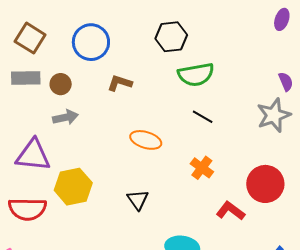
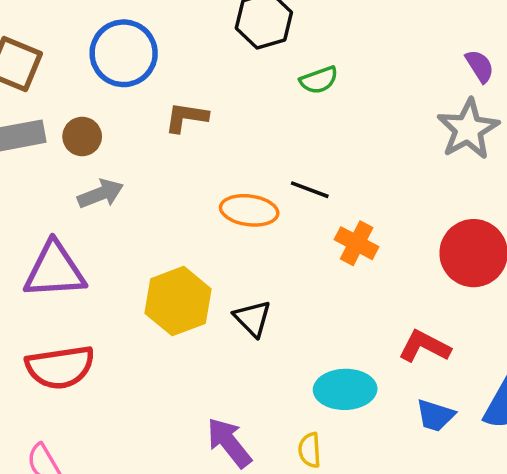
green semicircle: (196, 75) -> (319, 80), size x0.6
black line: (203, 117) -> (310, 190), moved
yellow hexagon: (73, 187) -> (178, 301), moved
red L-shape: (230, 211) -> (424, 346), moved

